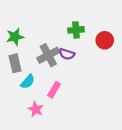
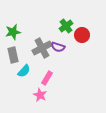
green cross: (76, 30) -> (66, 26), turned -32
red circle: (105, 40) -> (82, 35), moved
pink star: (36, 109) -> (40, 95), moved

